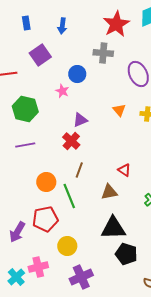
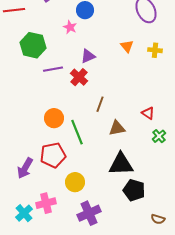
purple line: (25, 145) -> (53, 69), moved
brown line: (79, 170) -> (100, 104), moved
red triangle: (124, 170) -> (148, 113), moved

